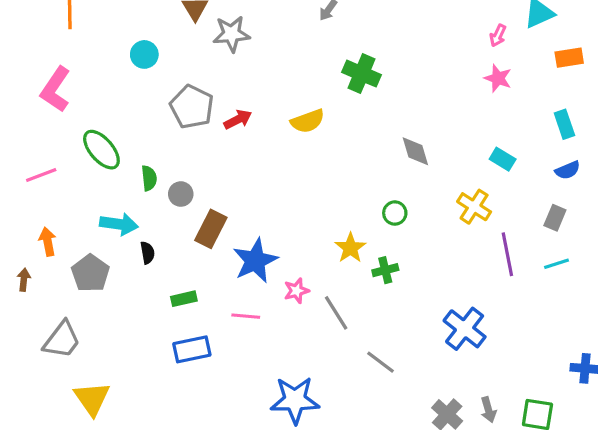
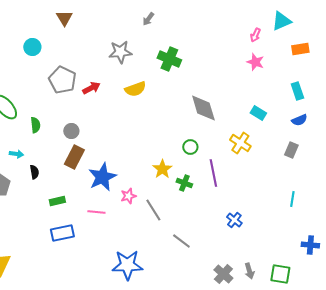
gray star: (231, 34) -> (120, 52), moved
gray diamond: (415, 151) -> (203, 108), size x1.4
gray circle: (181, 194) -> (71, 131), moved
cyan arrow: (119, 224) -> (16, 154), size x0.6
purple line: (507, 254) -> (213, 173), moved
cyan line: (557, 264) -> (292, 199), moved, turned -63
green cross: (385, 270) -> (184, 183), turned 35
blue cross: (465, 329) -> (234, 220), size x0.6

